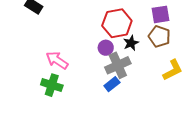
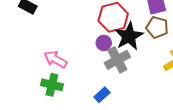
black star: (131, 43) -> (129, 36), size x1.8
blue rectangle: (112, 84) -> (102, 95), moved

